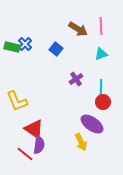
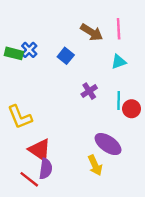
red circle: (103, 102) -> (132, 109), moved

